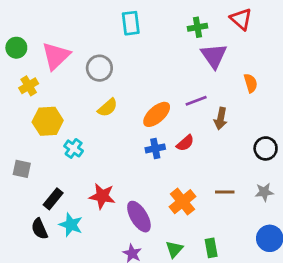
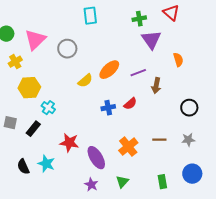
yellow semicircle: (108, 108) -> (85, 81), moved
orange ellipse: (157, 114) -> (109, 70), moved
black rectangle: (53, 199) -> (33, 129), moved
green rectangle: (211, 248) -> (162, 182), moved

